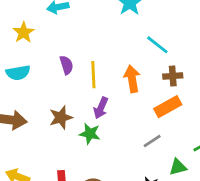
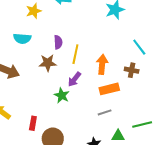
cyan line: (157, 45) -> (139, 47), moved
orange rectangle: (168, 107) -> (109, 89), moved
brown star: (61, 117) -> (48, 63), moved

